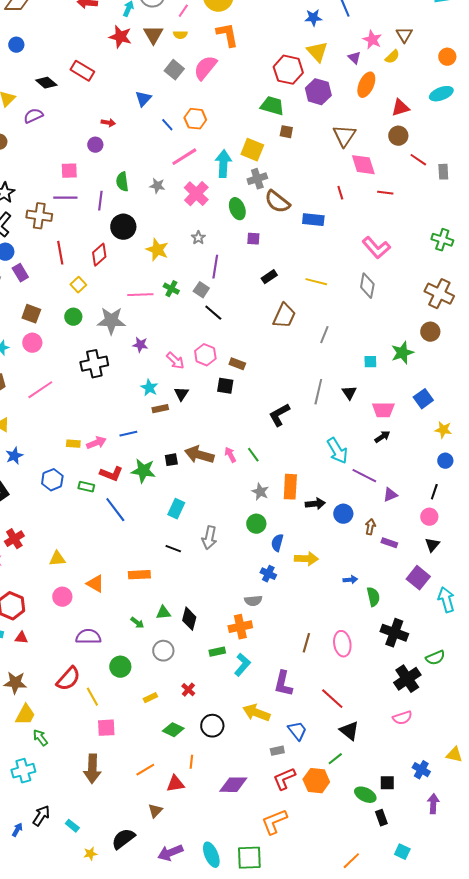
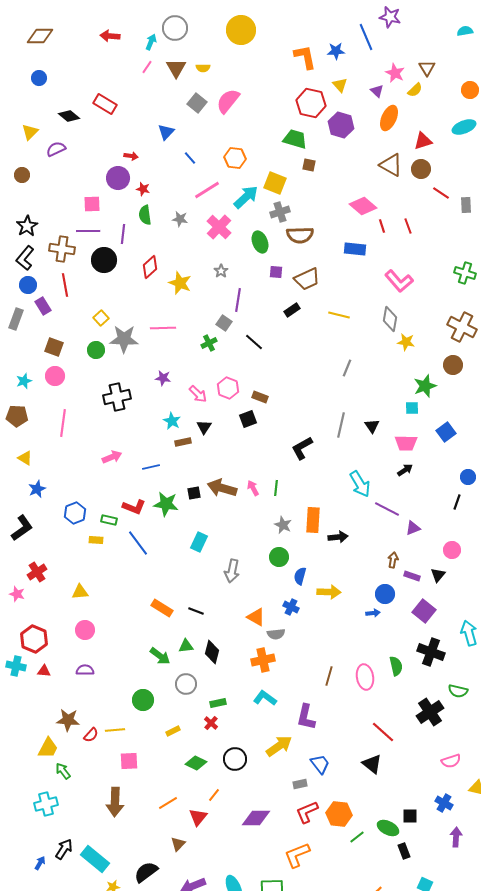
pink line: (183, 11) -> (147, 67), moved
orange L-shape: (227, 35) -> (305, 57), moved
red star: (120, 37) -> (143, 189), moved, size x0.6
yellow triangle: (317, 52) -> (340, 85), size x0.7
orange hexagon: (195, 119) -> (235, 158), moved
brown triangle: (344, 136) -> (391, 165), moved, turned -35
purple circle: (95, 145) -> (118, 178), size x1.5
cyan arrow: (223, 164) -> (246, 197), turned 44
pink diamond: (363, 165) -> (363, 206), moved, turned -32
red line: (340, 193) -> (382, 226), moved
red line: (385, 193) -> (408, 226), turned 63
brown semicircle: (277, 202) -> (300, 235), turned -40
blue rectangle: (313, 220) -> (355, 249), moved
black circle: (123, 227) -> (104, 260), moved
red line: (60, 253) -> (65, 285), moved
red diamond: (99, 255) -> (150, 267), moved
green cross: (171, 289) -> (209, 343), moved, turned 35
black line: (213, 313) -> (254, 342), moved
brown trapezoid: (284, 316) -> (307, 279), moved, turned 40
gray star: (111, 321) -> (124, 339), moved
cyan square: (370, 362) -> (412, 408), moved
black square: (225, 386) -> (248, 419), turned -30
pink line: (40, 390) -> (63, 423), turned -48
yellow star: (443, 430) -> (406, 342), moved
pink arrow: (96, 443) -> (112, 457), moved
yellow rectangle: (73, 444) -> (96, 540), moved
green line: (253, 455) -> (276, 488), turned 42
blue circle: (445, 461) -> (468, 477), moved
black line: (434, 492) -> (457, 502), moved
blue circle: (343, 514) -> (385, 594), moved
black triangle: (432, 545) -> (438, 575), moved
black line: (173, 549) -> (196, 611), moved
orange rectangle: (139, 575) -> (162, 608), turned 35
purple square: (418, 578) -> (424, 611), moved
orange triangle: (95, 584) -> (256, 617), moved
green semicircle: (373, 597) -> (396, 666), moved
green arrow: (137, 623) -> (160, 656), size x1.5
black cross: (394, 633) -> (431, 652), moved
purple semicircle: (88, 637) -> (85, 670), moved, size x0.7
green rectangle: (217, 652) -> (218, 703), moved
green semicircle: (435, 658) -> (458, 691), turned 36
cyan L-shape: (242, 665) -> (265, 698), turned -95
red semicircle: (68, 679) -> (91, 735), moved, size x0.6
brown star: (15, 683) -> (68, 720), moved
yellow line: (92, 697) -> (115, 730), turned -66
red line: (332, 699) -> (383, 732), moved
yellow arrow: (256, 713) -> (279, 746), turned 124
pink semicircle: (402, 718) -> (451, 761), moved
green line: (335, 759) -> (357, 837), moved
orange line: (191, 762) -> (214, 795), turned 32
red triangle: (175, 784) -> (198, 817), turned -42
cyan rectangle: (72, 826) -> (95, 859), size x2.0

